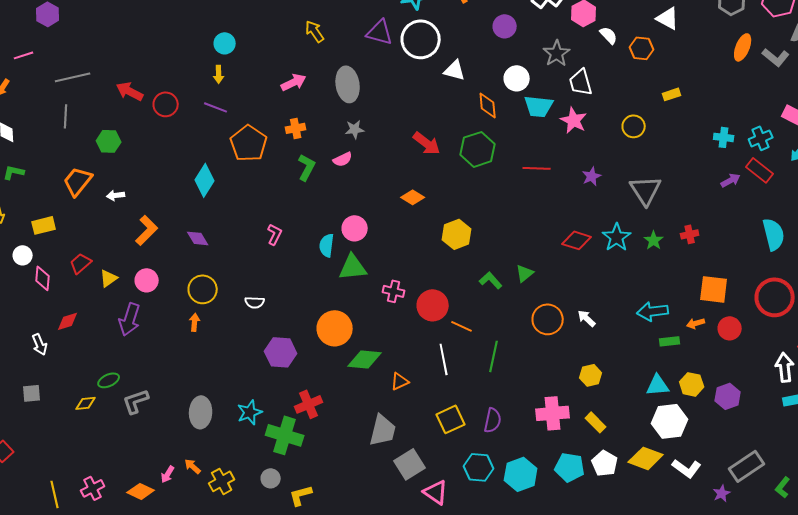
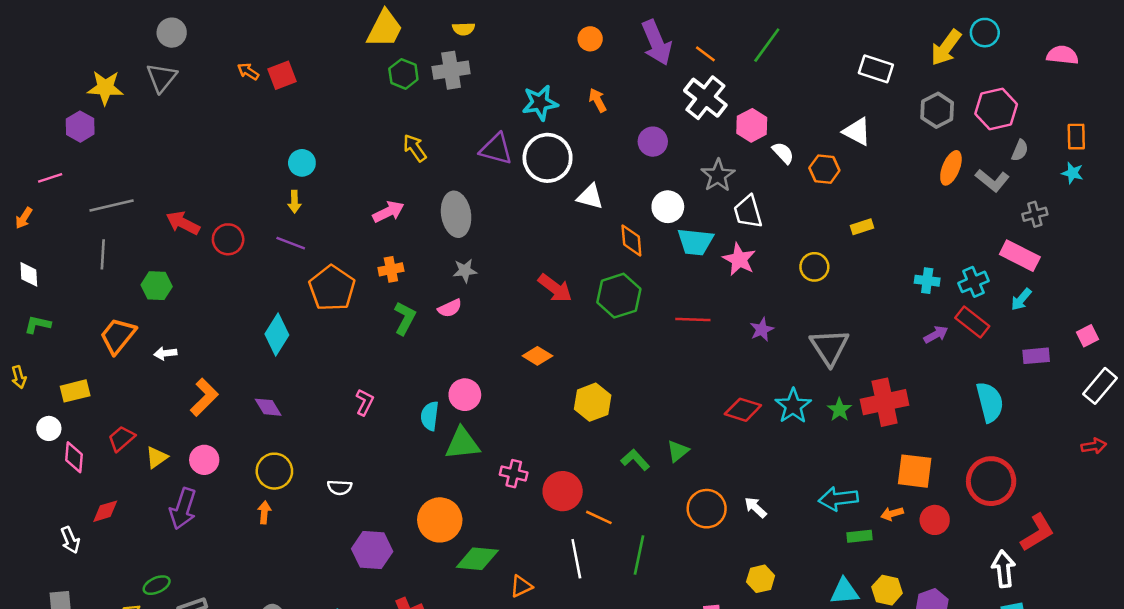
red cross: (690, 234) -> (885, 402), size x2.0

